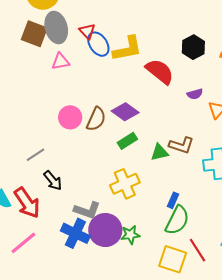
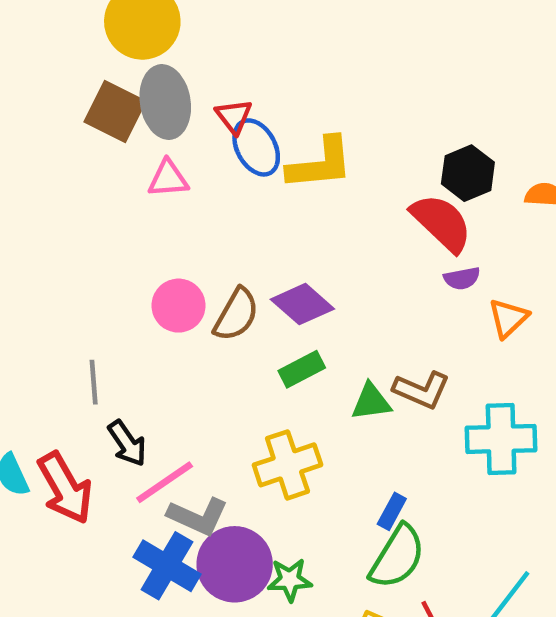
red semicircle: (160, 71) -> (442, 223), moved
gray line: (36, 155) -> (94, 382), turned -66
pink line: (23, 243) -> (165, 482), moved

